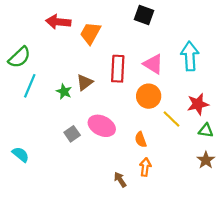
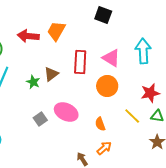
red arrow: (58, 22) -> (28, 36), moved
yellow line: (171, 119) -> (132, 116), moved
orange arrow: (145, 167) -> (104, 148), turned 42

